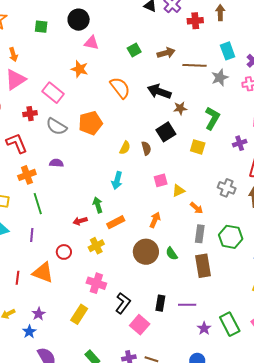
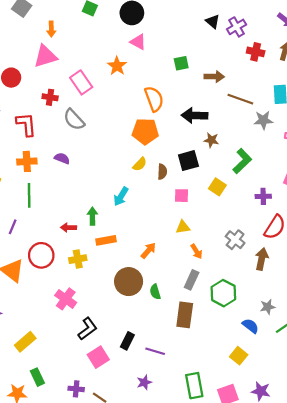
black arrow: (159, 91) -> (194, 115), turned -35
orange pentagon: (90, 123) -> (145, 131), moved
pink square: (161, 180) -> (182, 196), moved
red circle: (64, 252) -> (41, 255), size x1.5
yellow rectangle: (79, 314) -> (25, 342), moved
purple star: (204, 328) -> (144, 382), moved

